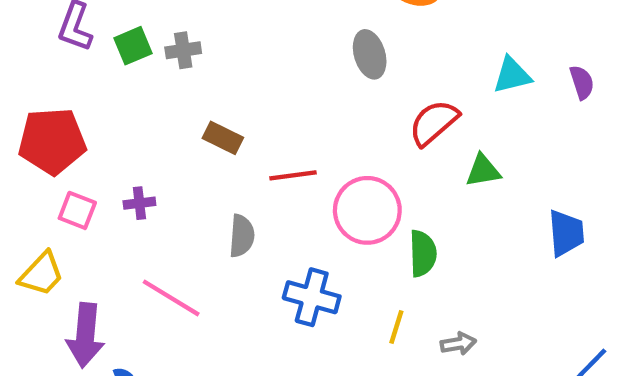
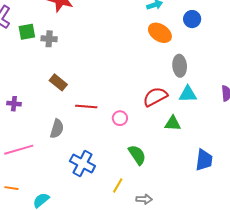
gray ellipse: (370, 54) -> (180, 66), moved
cyan triangle: (512, 75) -> (188, 94), moved
pink circle: (367, 210) -> (120, 118), moved, size x0.5
green semicircle: (423, 253) -> (137, 155), turned -45
pink line: (171, 298) -> (19, 150), turned -60

